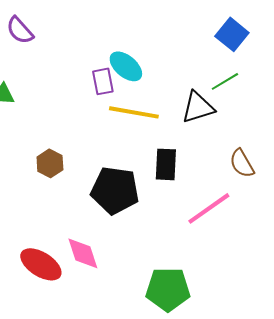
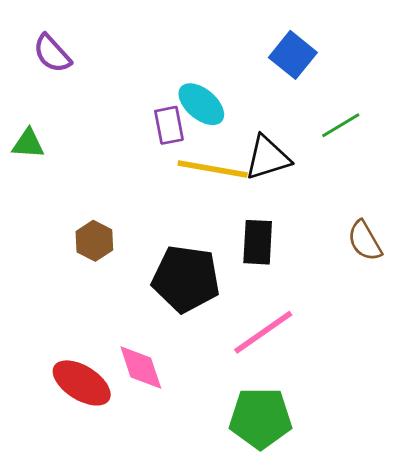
blue square: (232, 34) -> (293, 55), moved
black triangle: (198, 107) -> (268, 158), moved
pink line: (209, 208) -> (263, 332), moved

